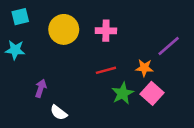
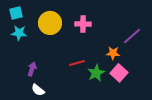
cyan star: (15, 50) -> (19, 33), moved
red line: (106, 70) -> (77, 63), moved
white semicircle: (59, 113) -> (38, 90), moved

